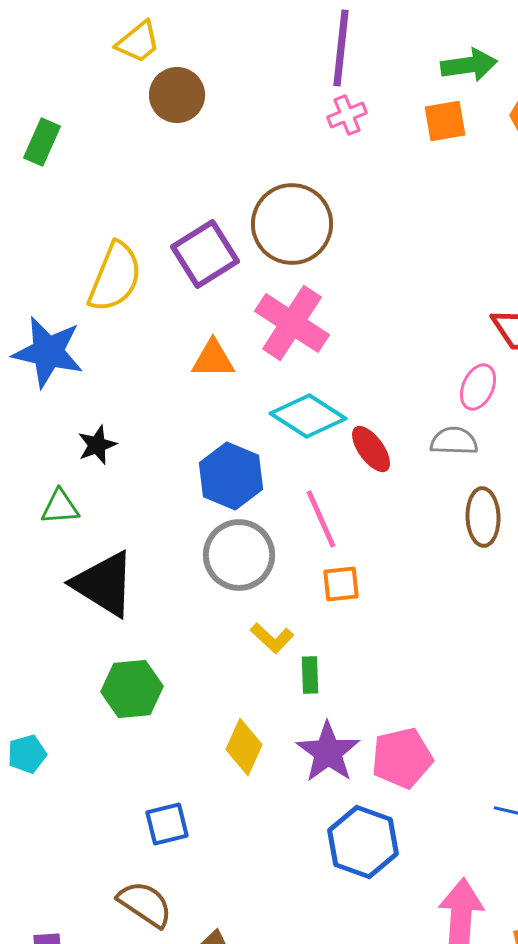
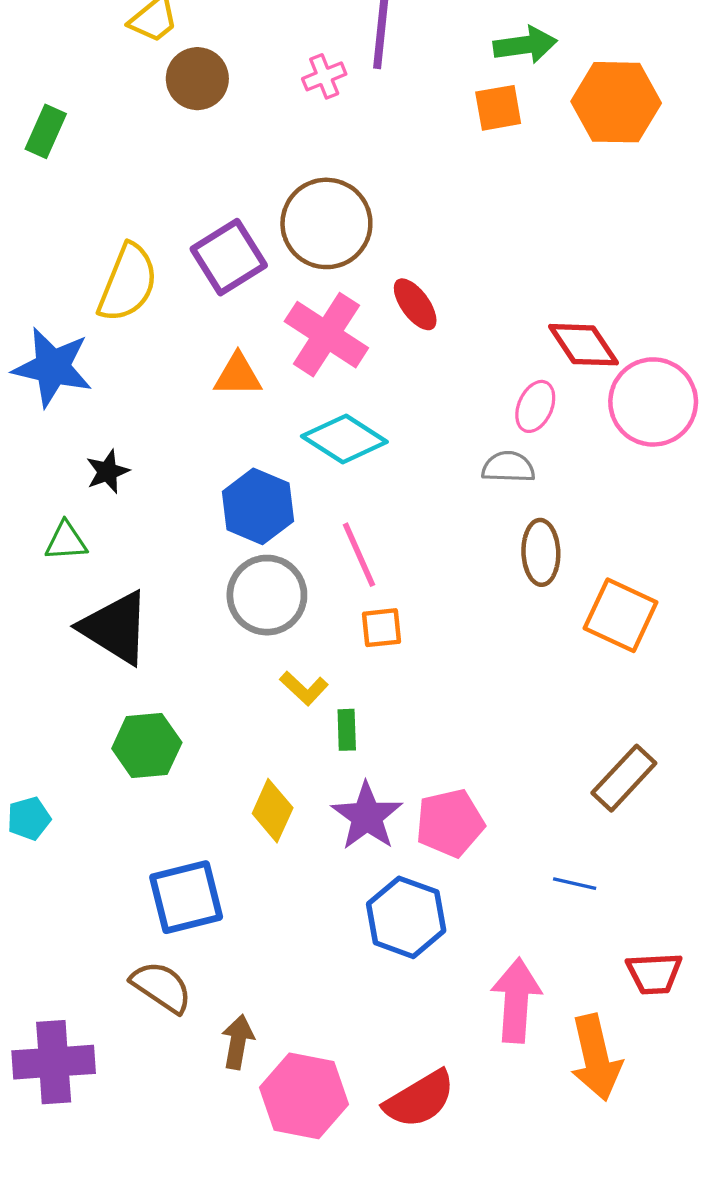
pink cross: (347, 115) -> (324, 76), moved
red ellipse: (371, 449) -> (415, 304), moved
blue square: (167, 824) -> (186, 897), size x1.5

